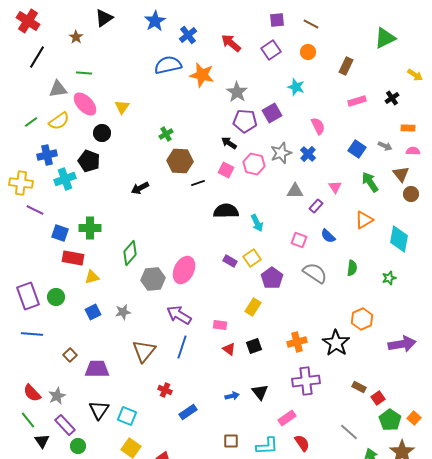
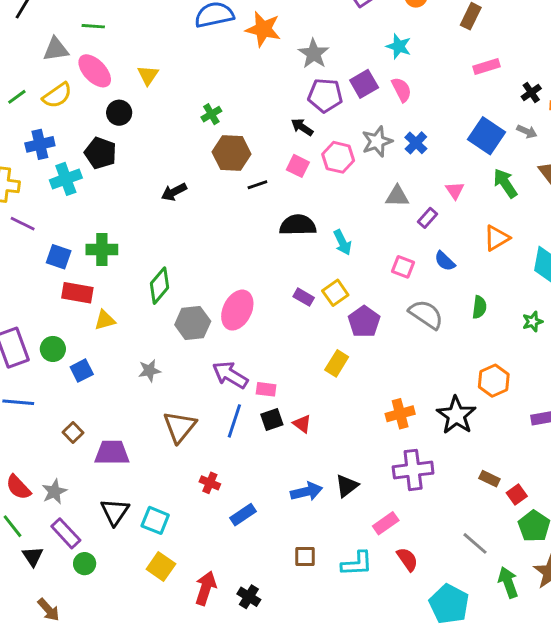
black cross: (392, 98) -> (531, 93), moved
pink semicircle: (318, 126) -> (402, 90), moved
blue square: (357, 149) -> (487, 136), size x1.4
blue square: (93, 312) -> (82, 371), moved
pink rectangle: (220, 325) -> (266, 389), moved
black square: (254, 346) -> (272, 420), moved
black triangle: (260, 392) -> (347, 486), turned 30
blue arrow: (232, 396) -> (306, 492), size x1.5

